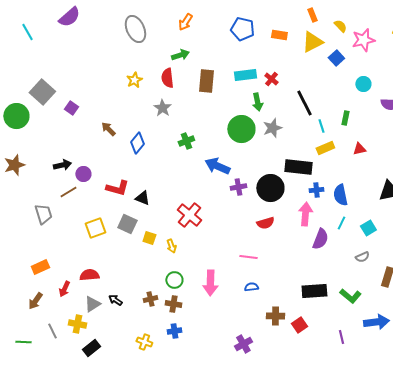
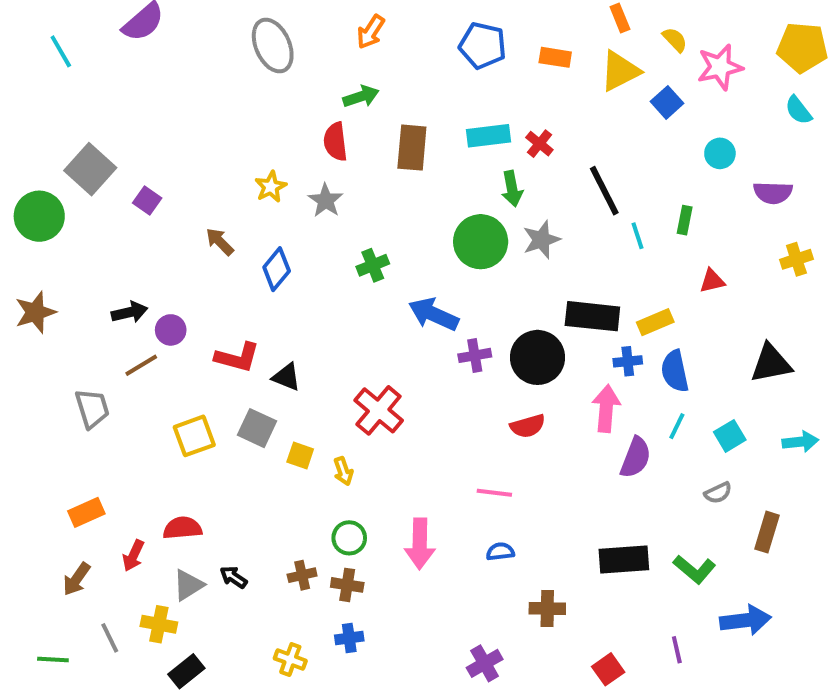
yellow star: (134, 80) -> (271, 187), moved
yellow rectangle: (325, 148) -> (655, 322), moved
red square: (299, 325) -> (608, 669), moved

